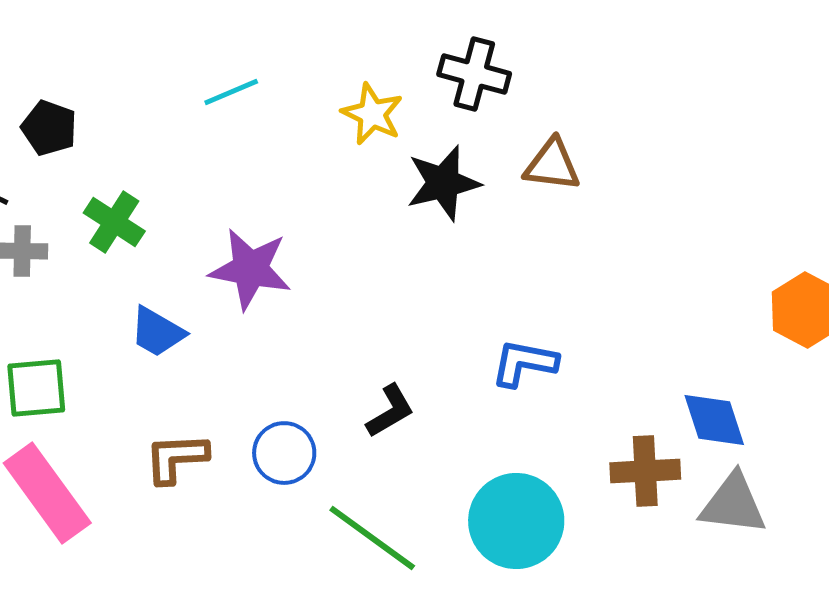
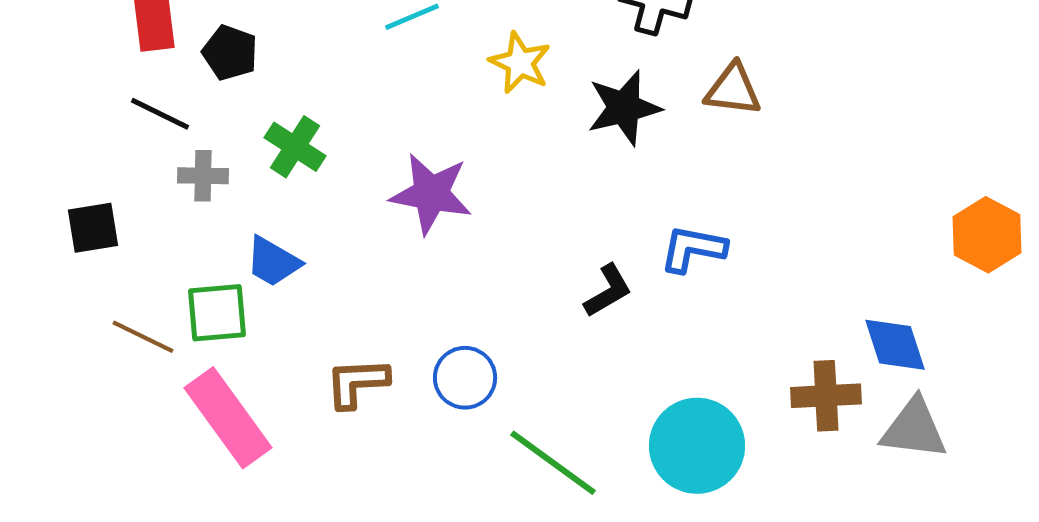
yellow star: (372, 114) -> (520, 63), moved
blue trapezoid: (157, 332) -> (273, 262), moved
blue L-shape: (524, 363) -> (693, 249), moved
black L-shape: (390, 411) -> (608, 291), moved

